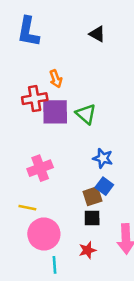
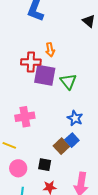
brown square: (92, 196) -> (61, 146), turned -35
black square: (92, 218) -> (45, 165), moved
pink circle: (44, 234) -> (18, 168), size x0.7

